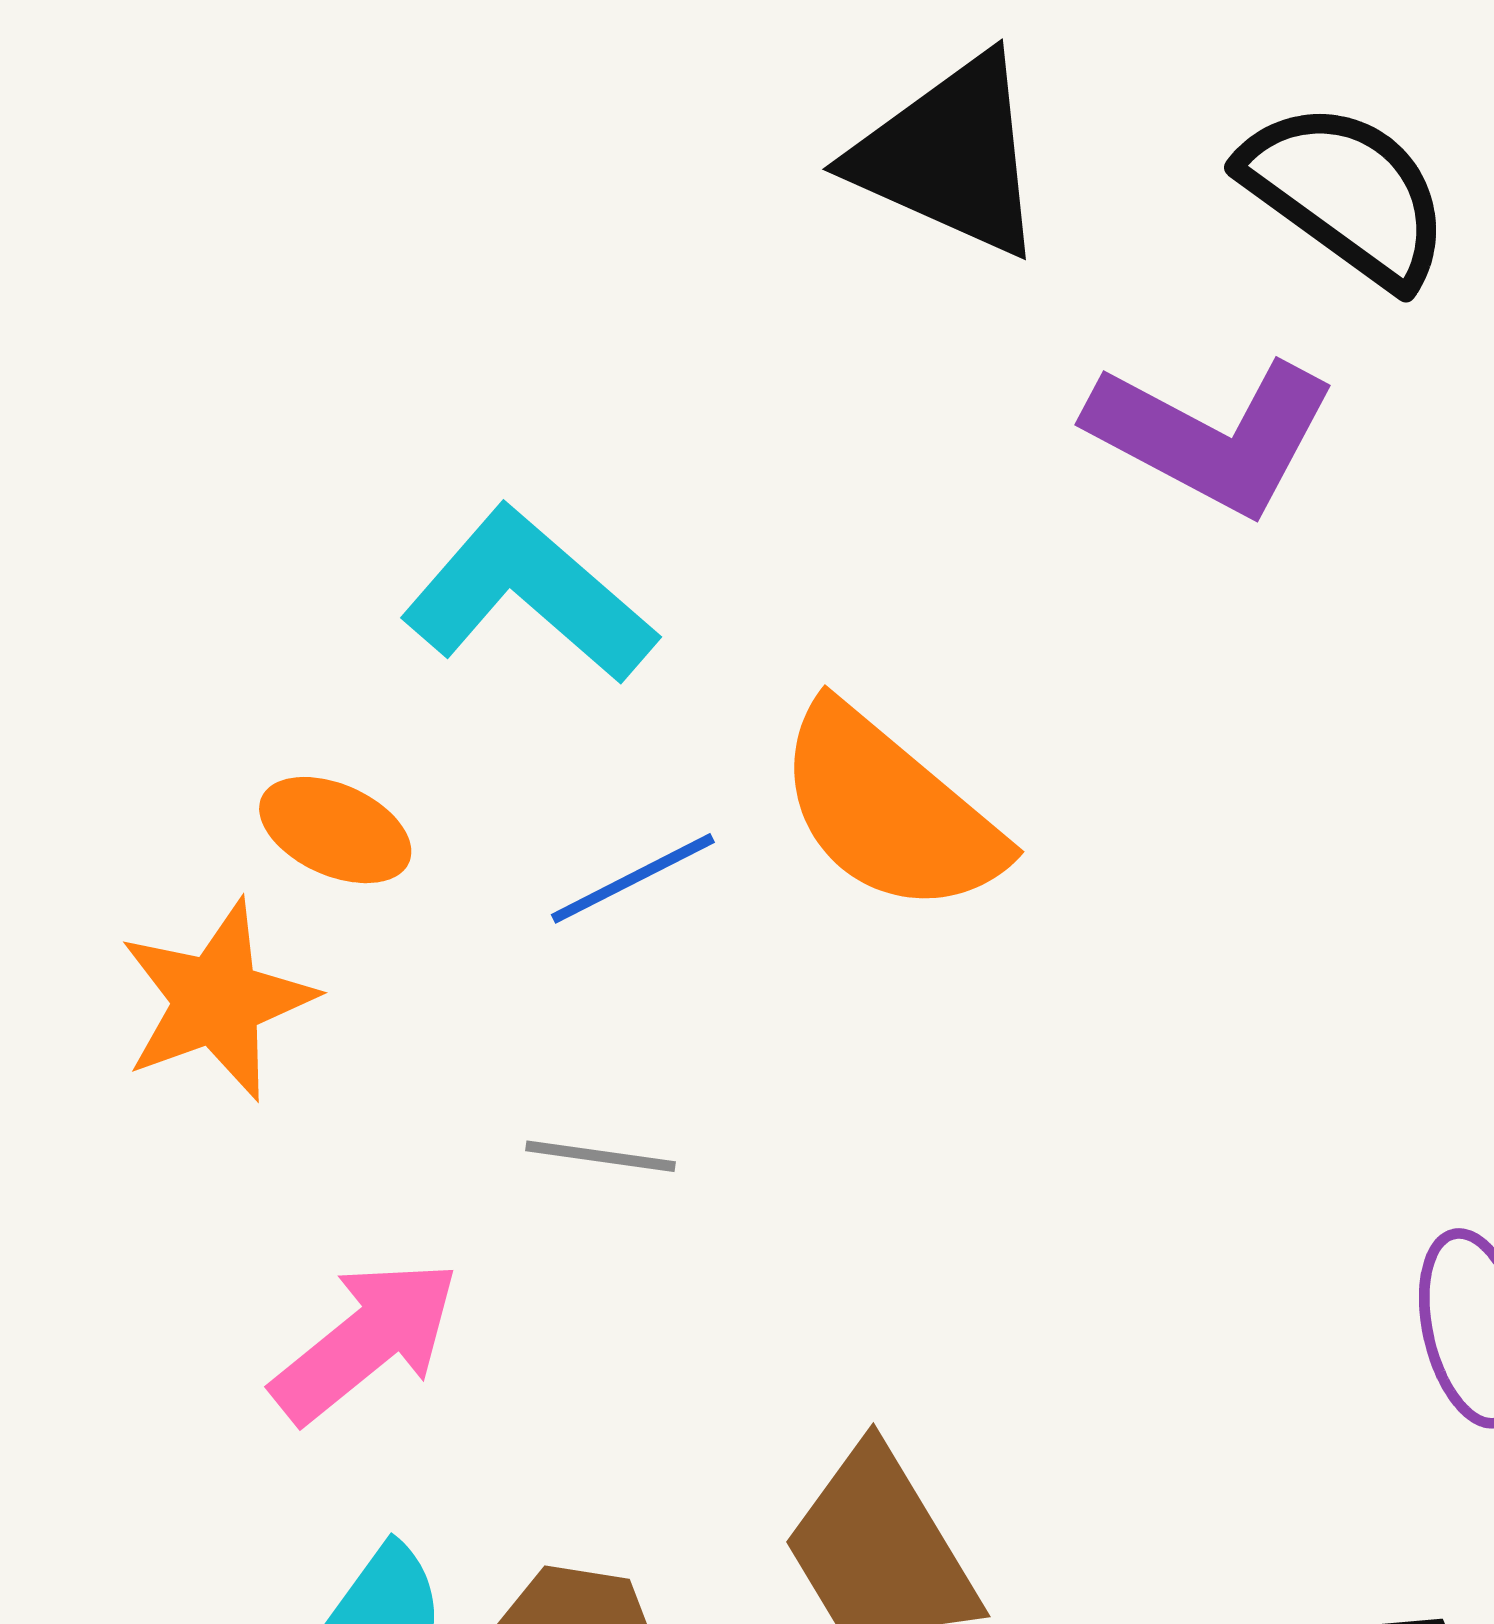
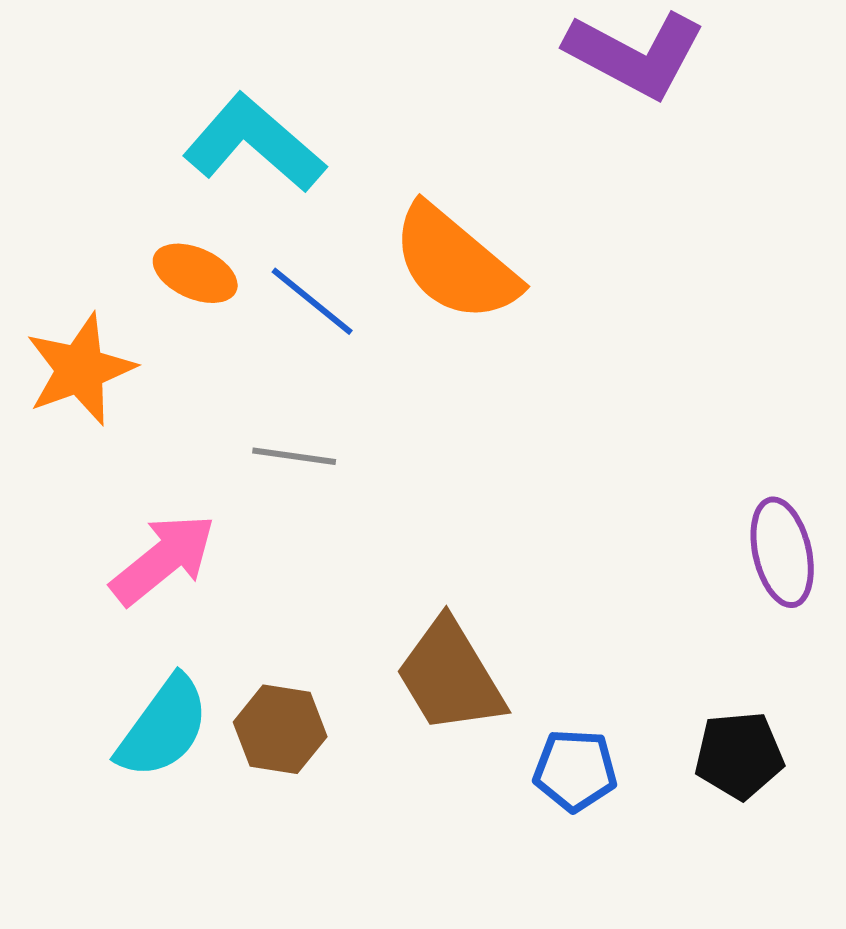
orange ellipse: (335, 830) -> (195, 273), moved
blue line: (633, 878) -> (312, 301), turned 66

